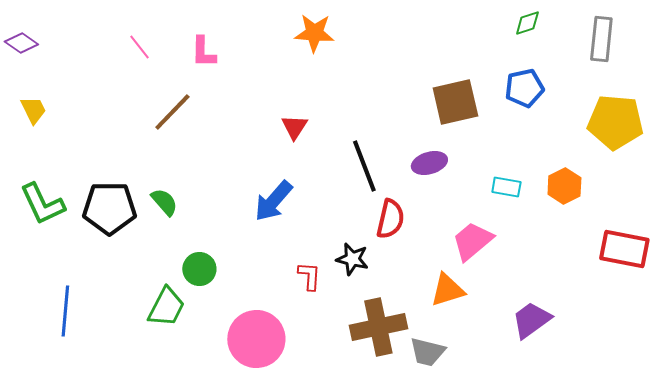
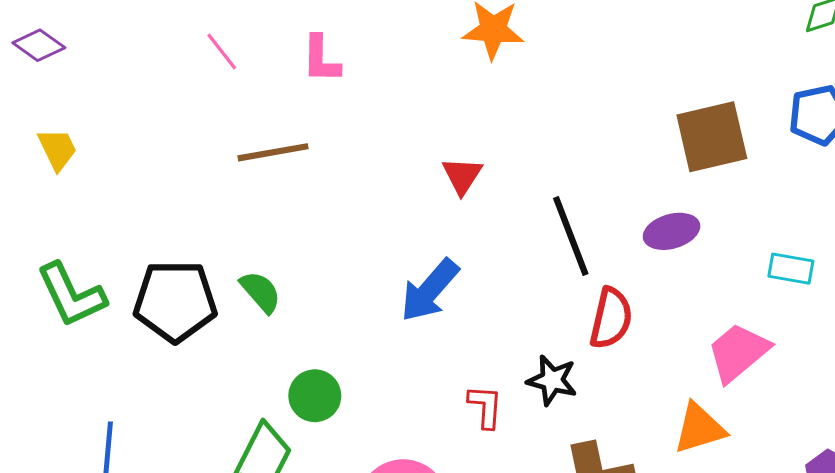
brown line: (172, 112) -> (273, 152), turned 36

